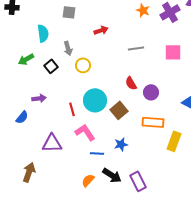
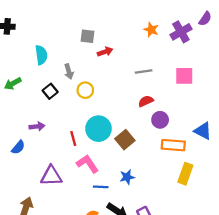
gray square: (69, 12) -> (87, 36), moved
green arrow: (26, 59) -> (13, 84), moved
red semicircle: (131, 83) -> (146, 101), moved, turned 96
orange rectangle: (153, 122) -> (173, 145), moved

